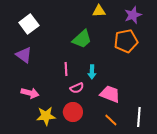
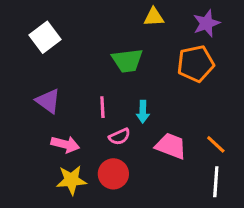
green trapezoid: (82, 39) -> (127, 61), turned 35
purple triangle: (24, 55) -> (48, 101), moved
pink arrow: (30, 93) -> (65, 144), moved
orange line: (111, 120) -> (216, 144), moved

